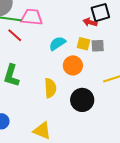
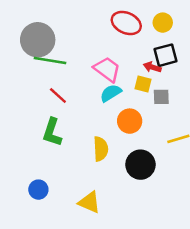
pink trapezoid: (32, 17) -> (107, 69), moved, turned 30
red line: (15, 35) -> (58, 95), moved
yellow square: (83, 44) -> (143, 84), moved

